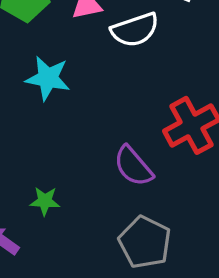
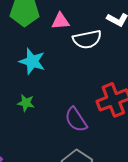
green star: (45, 201) -> (26, 103), moved

